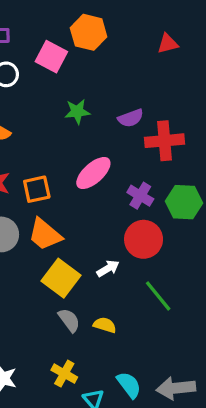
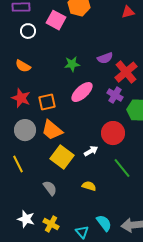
green star: (77, 112) -> (72, 64), moved
red cross: (165, 141) -> (126, 72), turned -35
purple cross: (140, 196) -> (115, 95), moved
gray semicircle: (69, 320) -> (50, 188), moved
yellow cross: (64, 374) -> (51, 224), moved

